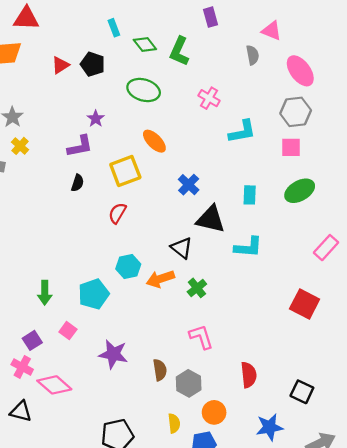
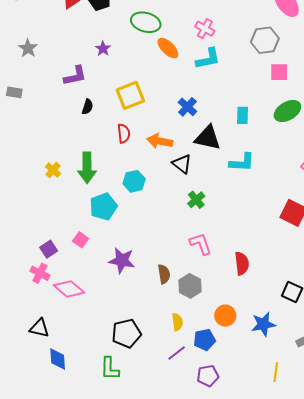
gray hexagon: (296, 112) -> (265, 40), moved
cyan L-shape: (242, 132) -> (208, 59), moved
orange ellipse: (154, 141) -> (168, 48), moved
yellow cross: (20, 146) -> (53, 170), moved
purple L-shape: (80, 146) -> (75, 76), moved
red semicircle: (117, 213) -> (124, 133), turned 144
orange arrow: (160, 279) -> (160, 141), moved, turned 30
green arrow: (45, 293) -> (87, 168), moved, size x1.4
red semicircle: (249, 375) -> (242, 263), moved
black triangle: (21, 411) -> (39, 328), moved
orange circle: (214, 412) -> (225, 316), moved

